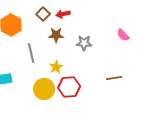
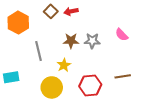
brown star: (56, 35) -> (71, 41), moved
pink semicircle: (123, 35) -> (122, 35), moved
red hexagon: (69, 87) -> (90, 85), moved

